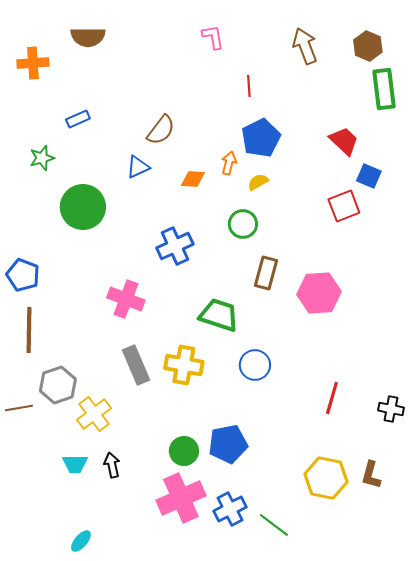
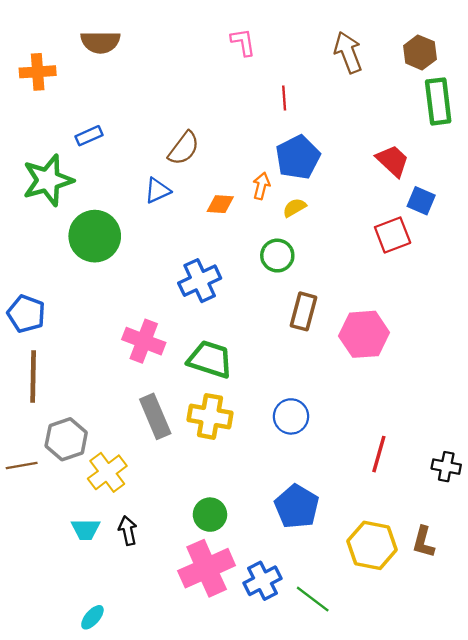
green star: (42, 158) -> (48, 180), size x1.8
green trapezoid: (219, 315) -> (210, 359), moved
blue pentagon: (228, 444) -> (297, 507), moved, turned -30

